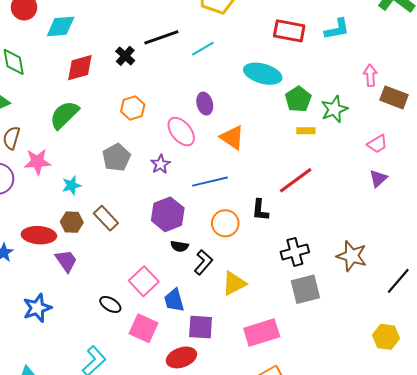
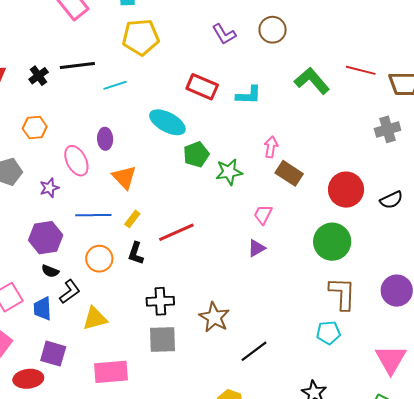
yellow rectangle: (306, 131) -> (132, 219), moved, turned -66
pink trapezoid: (377, 144) -> (263, 215), turned 135
blue trapezoid: (174, 300) -> (42, 309), moved

